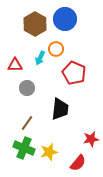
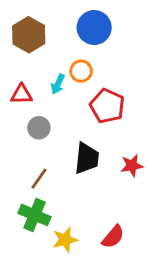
brown hexagon: (35, 24) -> (29, 35), moved
red star: (91, 139) -> (132, 166), moved
yellow star: (49, 152) -> (65, 240), moved

